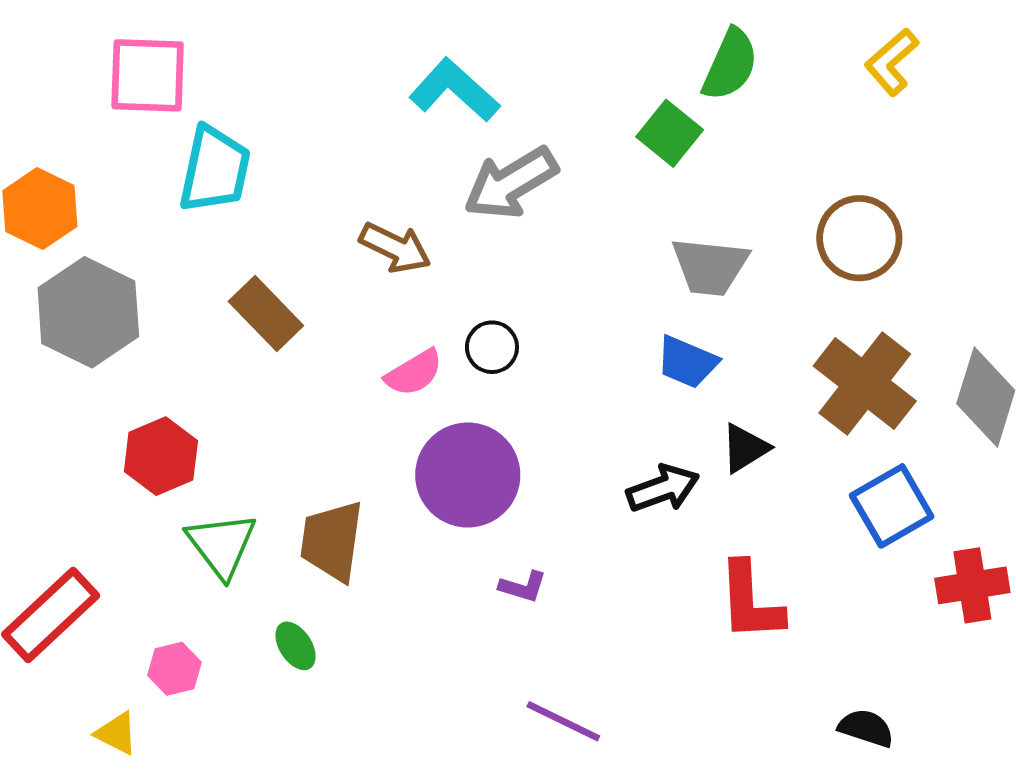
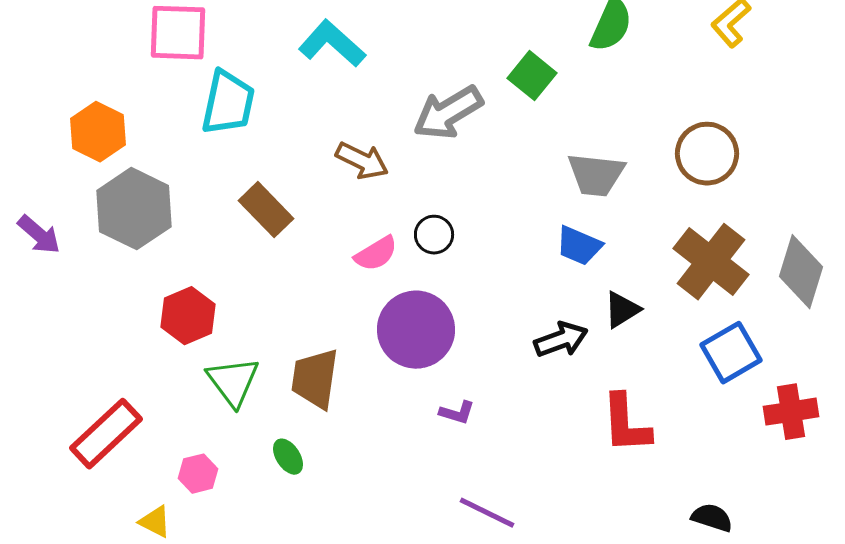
cyan L-shape: (454, 90) -> (332, 44), moved
green square: (670, 133) -> (532, 76), moved

